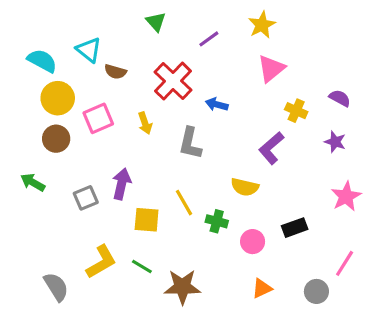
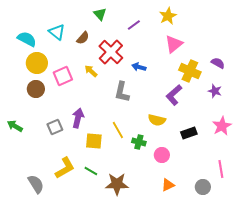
brown semicircle: (115, 72) -> (83, 38), moved, turned -64
yellow cross: (296, 111) -> (190, 71), size x1.5
yellow arrow: (145, 123) -> (91, 71), moved, turned 152
green arrow: (33, 182) -> (15, 126), moved
black rectangle: (295, 228) -> (189, 133), moved
pink line: (345, 263) -> (221, 169), turned -42

